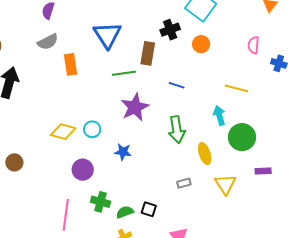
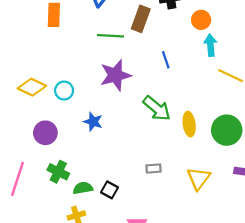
blue line: (177, 85) -> (166, 60), turned 42
cyan arrow: (219, 116) -> (210, 45), moved
green arrow: (177, 130) -> (157, 108), turned -52
yellow ellipse: (205, 153) -> (189, 124), moved

